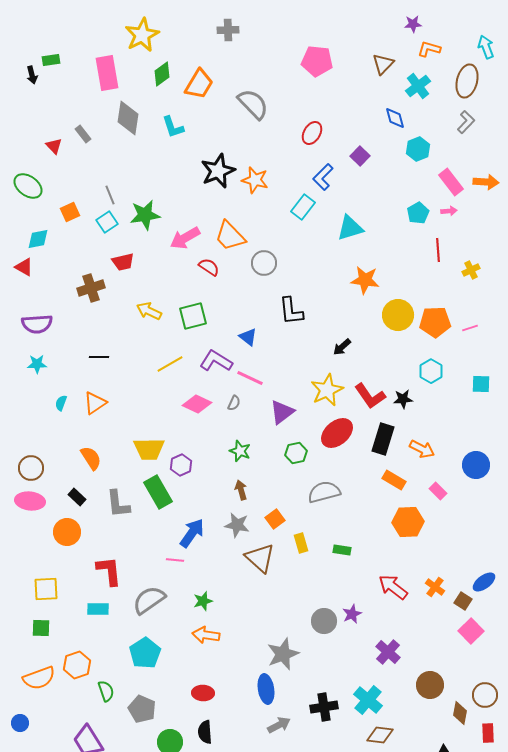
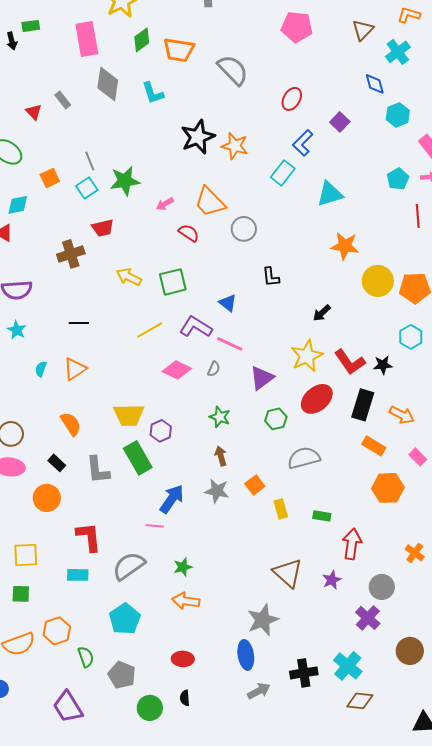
orange trapezoid: (199, 84) -> (179, 50), turned 68
pink arrow: (185, 238) -> (165, 204), size x0.6
black L-shape: (291, 311) -> (271, 277), size x0.7
cyan star: (37, 364) -> (17, 330), turned 30
brown triangle: (260, 558) -> (288, 573), moved
red arrow: (393, 587) -> (352, 544), moved, turned 60
gray circle: (324, 621) -> (382, 587), moved
black semicircle: (205, 732) -> (185, 698), size x0.7

